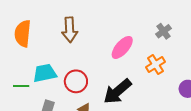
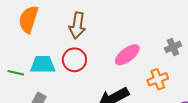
red circle: (76, 81) -> (74, 60), moved

